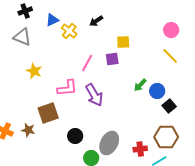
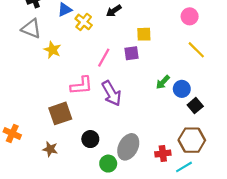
pink circle: (171, 30) -> (190, 16), moved
yellow star: (34, 71) -> (52, 50), moved
brown star: (28, 130) -> (50, 149), moved

